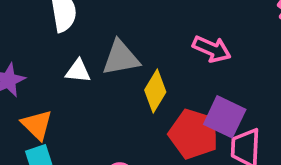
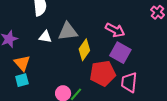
purple square: (225, 117) -> (120, 53), moved
red pentagon: (194, 134) -> (103, 73), turned -30

